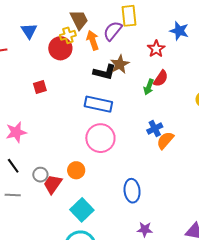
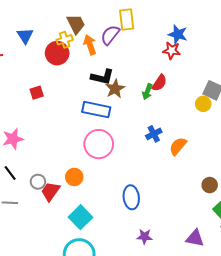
red star: (156, 49) -> (172, 51), moved, turned -30
brown star: (120, 64) -> (115, 89), moved
orange semicircle: (165, 140) -> (178, 146), moved

